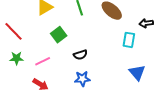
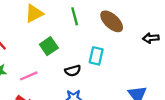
cyan rectangle: (129, 40) -> (96, 56), moved

